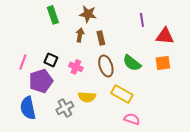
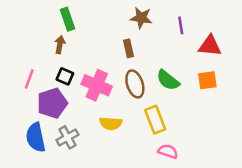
brown star: (88, 14) -> (141, 18), moved
brown arrow: (80, 35) -> (60, 45), moved
pink cross: (76, 67) -> (97, 85), size x1.6
yellow rectangle: (122, 94) -> (155, 120), turned 40
gray cross: (65, 108) -> (67, 137), moved

